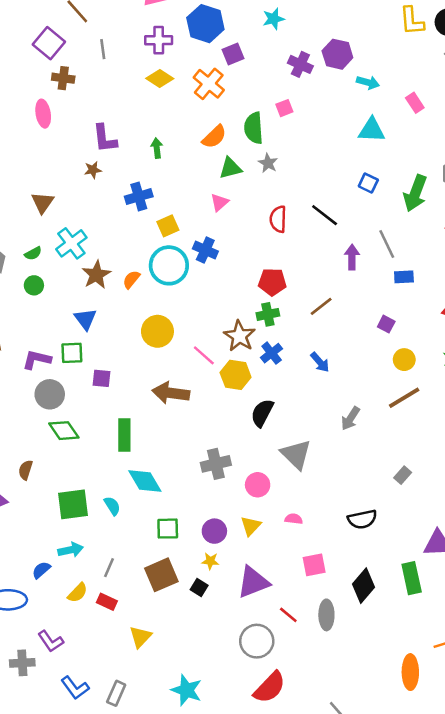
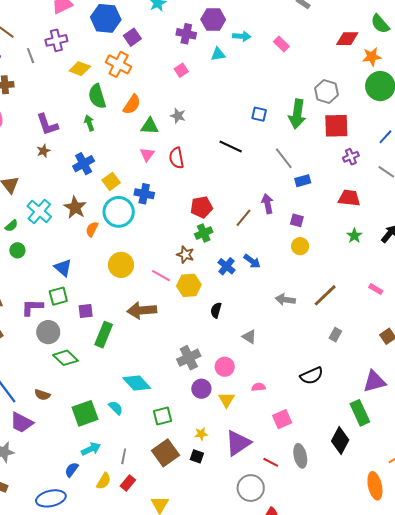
purple cross: (159, 40) -> (56, 40), moved
green semicircle: (254, 128) -> (97, 96), moved
cyan triangle: (372, 130) -> (218, 54), moved, size x0.7
green triangle: (230, 168) -> (150, 126), turned 30
red semicircle: (278, 219) -> (176, 158), moved
purple arrow: (352, 257) -> (267, 204), moved
brown star: (96, 275) -> (75, 207), moved
brown star: (240, 336) -> (185, 255), size x0.7
blue cross: (272, 353) -> (226, 266), moved
yellow circle: (404, 360) -> (300, 246), moved
brown line: (404, 398) -> (325, 295), moved
black semicircle: (262, 413) -> (216, 310), size x0.7
gray arrow: (350, 418) -> (285, 300), turned 78
green rectangle: (124, 435) -> (104, 335), moved, turned 35
gray triangle: (296, 454) -> (249, 337), size x0.6
brown semicircle: (26, 470) -> (42, 395), turned -77
purple circle: (214, 531) -> (201, 389), moved
black diamond: (364, 586) -> (340, 441), moved
red rectangle: (107, 602) -> (128, 483), turned -63

